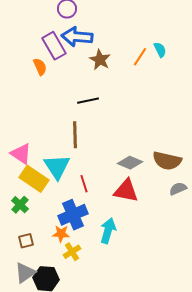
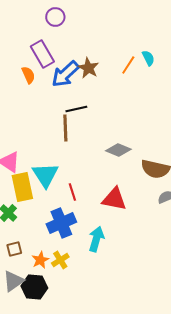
blue arrow: (77, 37) -> (65, 74), moved, turned -48
brown line: (75, 135) -> (65, 128), moved
gray diamond: (130, 163) -> (118, 150), moved
yellow rectangle: (34, 179) -> (22, 187), turned 44
orange star: (61, 234) -> (40, 260), moved, turned -30

